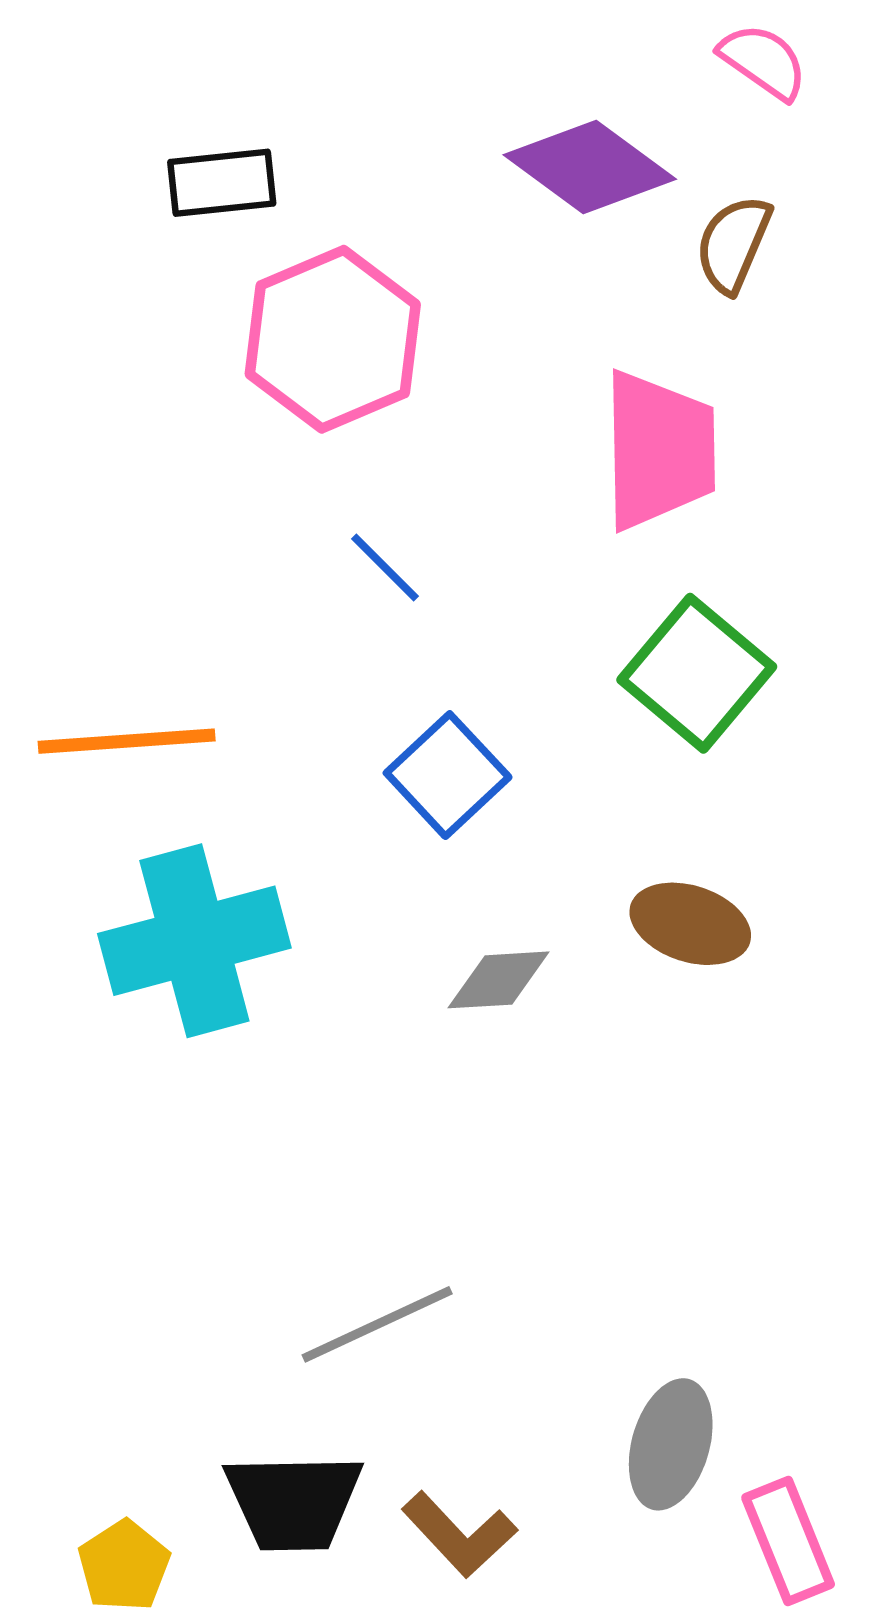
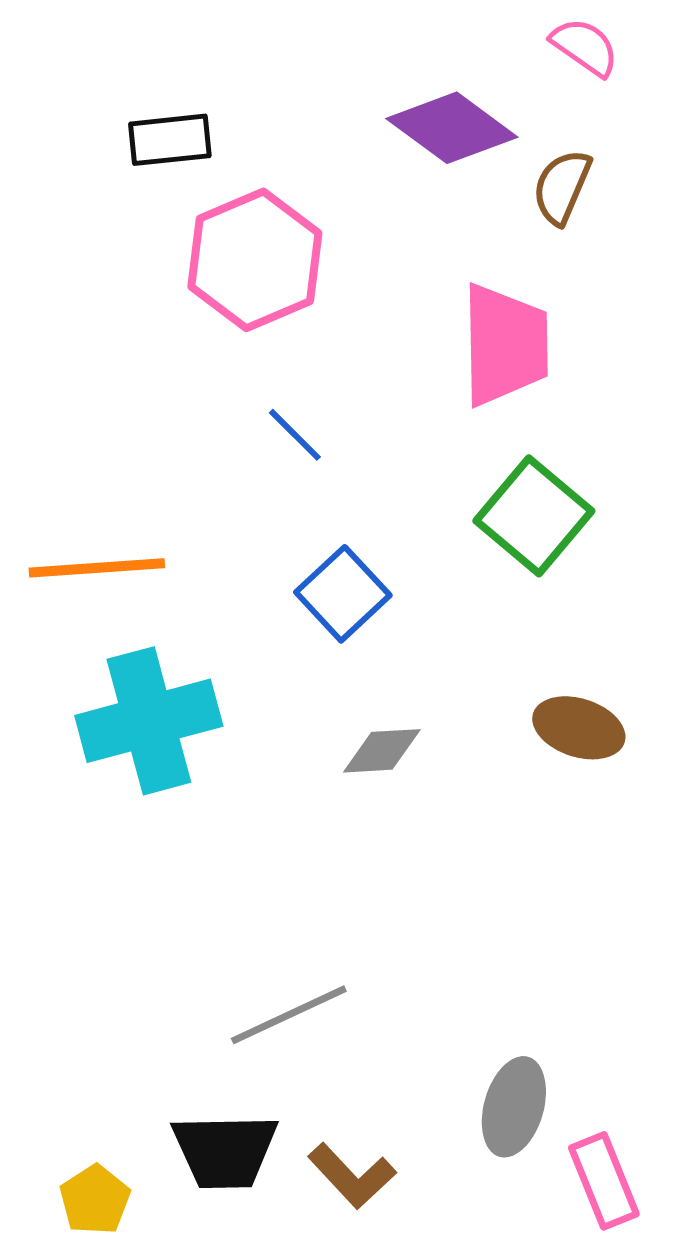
brown ellipse: (690, 924) -> (579, 728), moved

